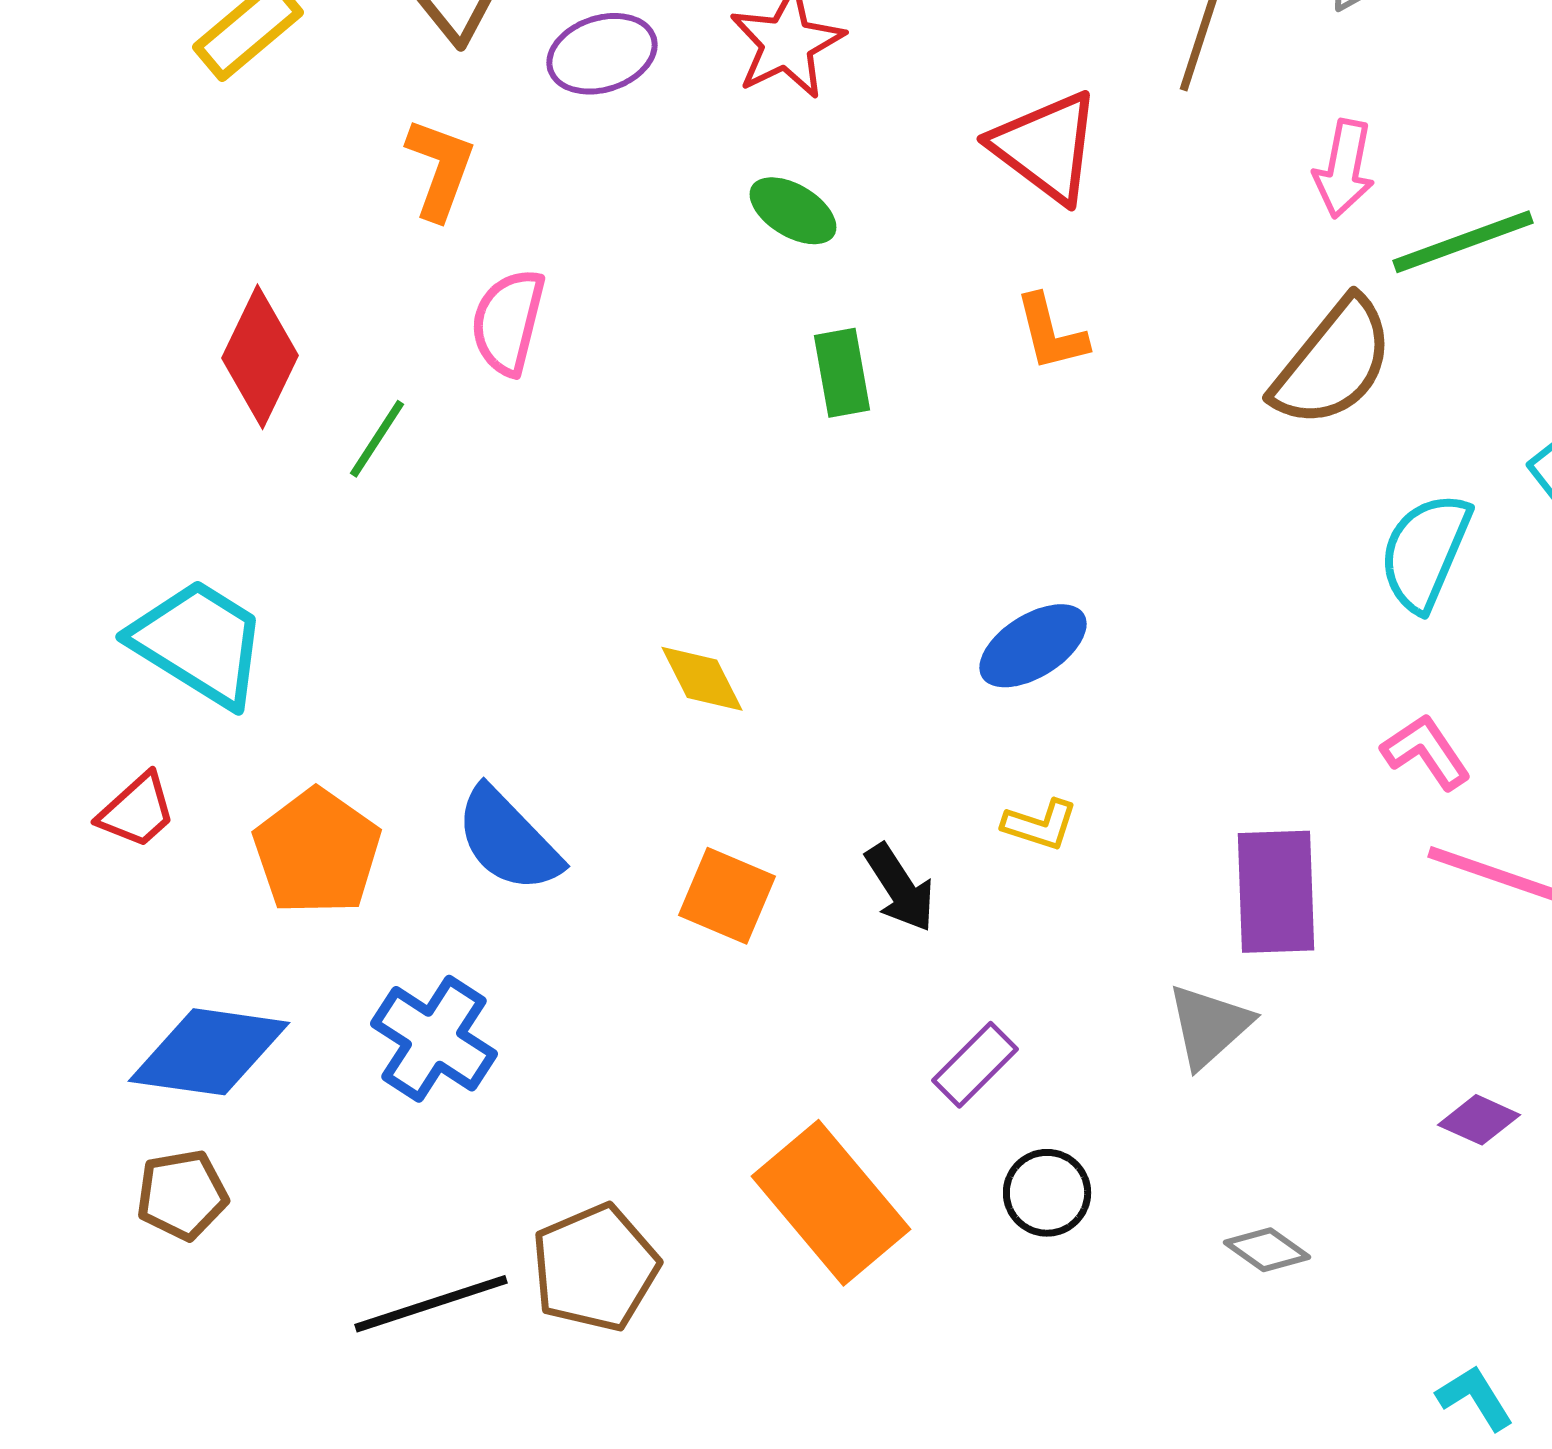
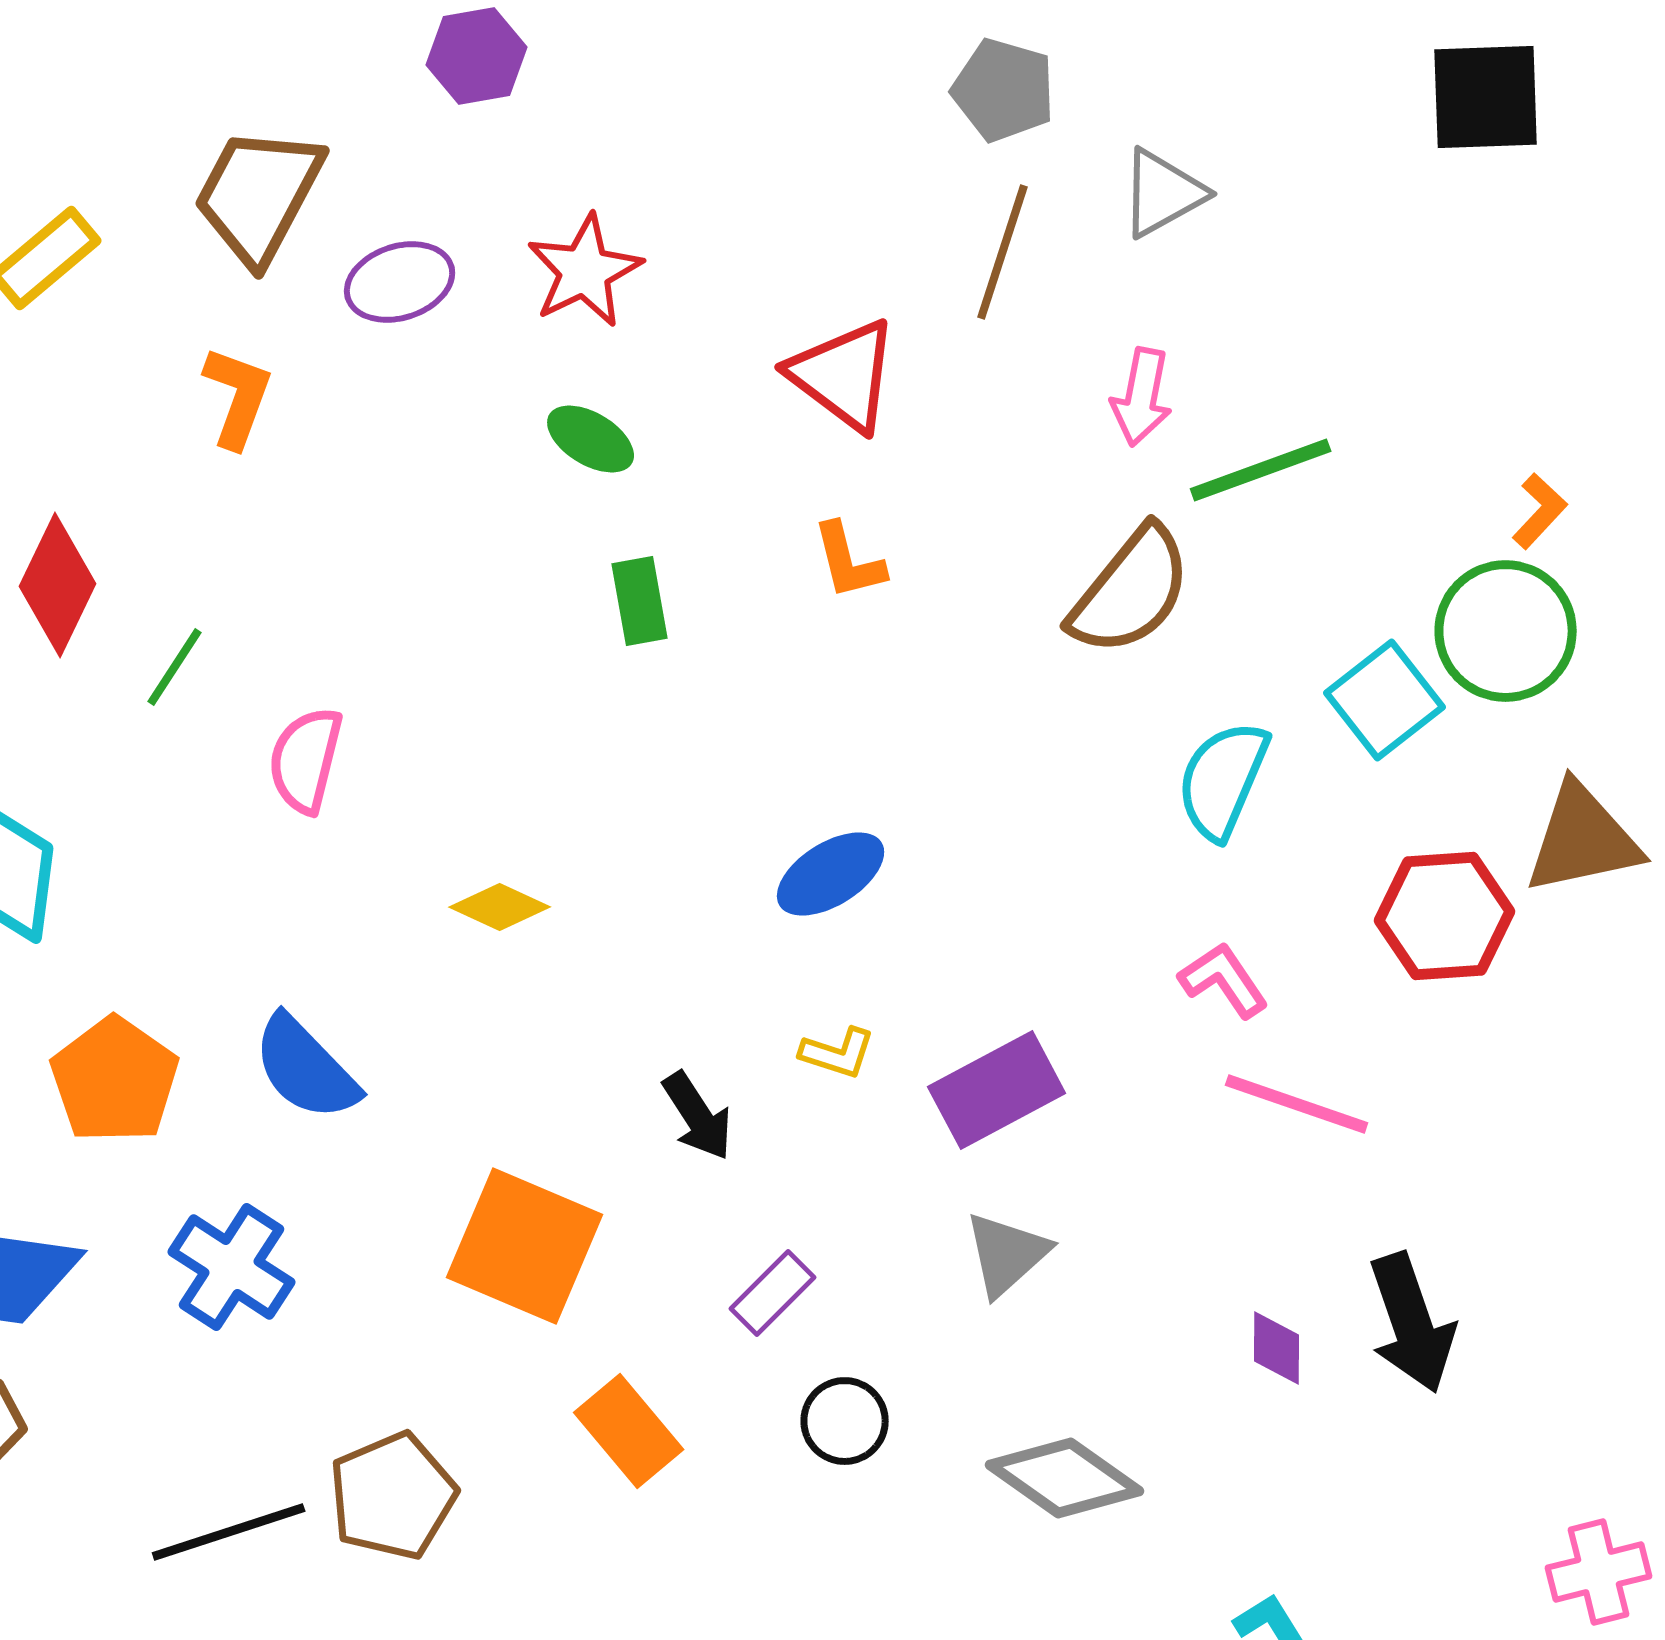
pink semicircle: (508, 322) -> (306, 760), moved
yellow diamond: (702, 679) -> (500, 907), turned -38
purple rectangle: (1276, 892) -> (997, 1090), moved, turned 64
orange square: (727, 896) -> (525, 1246), moved, size x1.6
purple diamond: (1479, 1120) -> (1277, 1348), turned 66
orange rectangle: (831, 1203) -> (629, 1431), size x0.7
gray diamond: (1267, 1250) -> (1065, 1478), size x1.8

